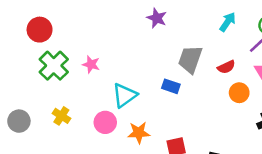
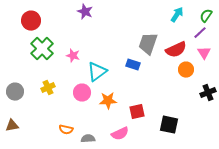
purple star: (157, 18) -> (85, 12), moved
pink star: (91, 64) -> (73, 56), moved
red semicircle: (226, 67) -> (176, 50), size x1.5
yellow cross: (61, 116) -> (48, 88), turned 32

